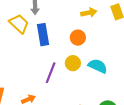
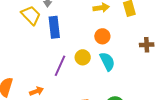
orange circle: (78, 38) -> (102, 36), moved
cyan semicircle: (98, 66) -> (107, 61), turned 36

